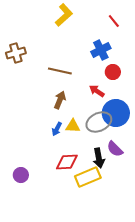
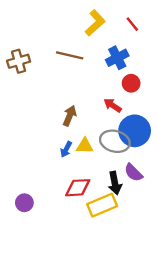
yellow L-shape: (64, 15) -> (95, 23), moved
brown line: (60, 71) -> (70, 55), moved
gray ellipse: (99, 122) -> (115, 141), turned 40

